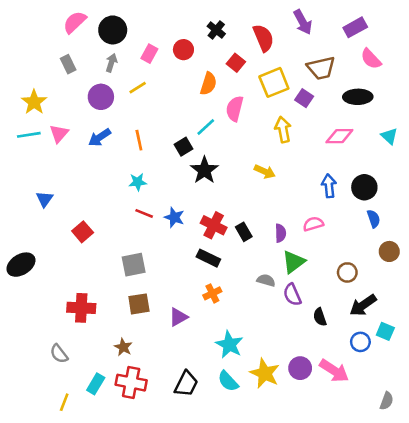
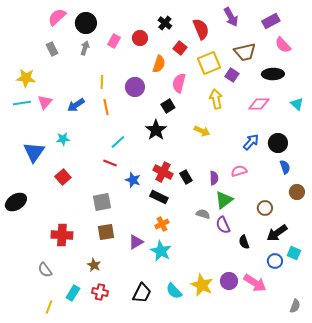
yellow line: (138, 88) -> (102, 82), moved, turned -56
purple circle: (101, 97) -> (135, 87), moved
yellow star: (34, 102) -> (26, 78), turned -30
cyan line: (206, 127) -> (118, 142), moved
black square: (183, 147) -> (168, 106), moved
cyan star: (138, 182) -> (63, 139), moved
blue arrow: (329, 186) -> (251, 142), turned 48
blue triangle: (45, 199) -> (34, 152), size x1.6
blue star: (174, 217) -> (133, 180), moved
cyan star: (229, 345) -> (161, 251), moved
red cross: (131, 383) -> (100, 292), size x0.7

